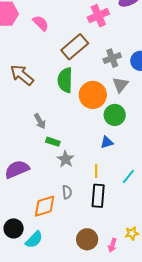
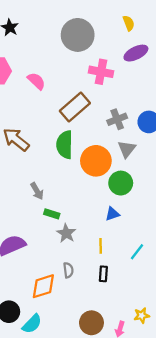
pink cross: (98, 16) -> (101, 72), turned 35
black rectangle: (98, 196) -> (103, 274), size x0.6

